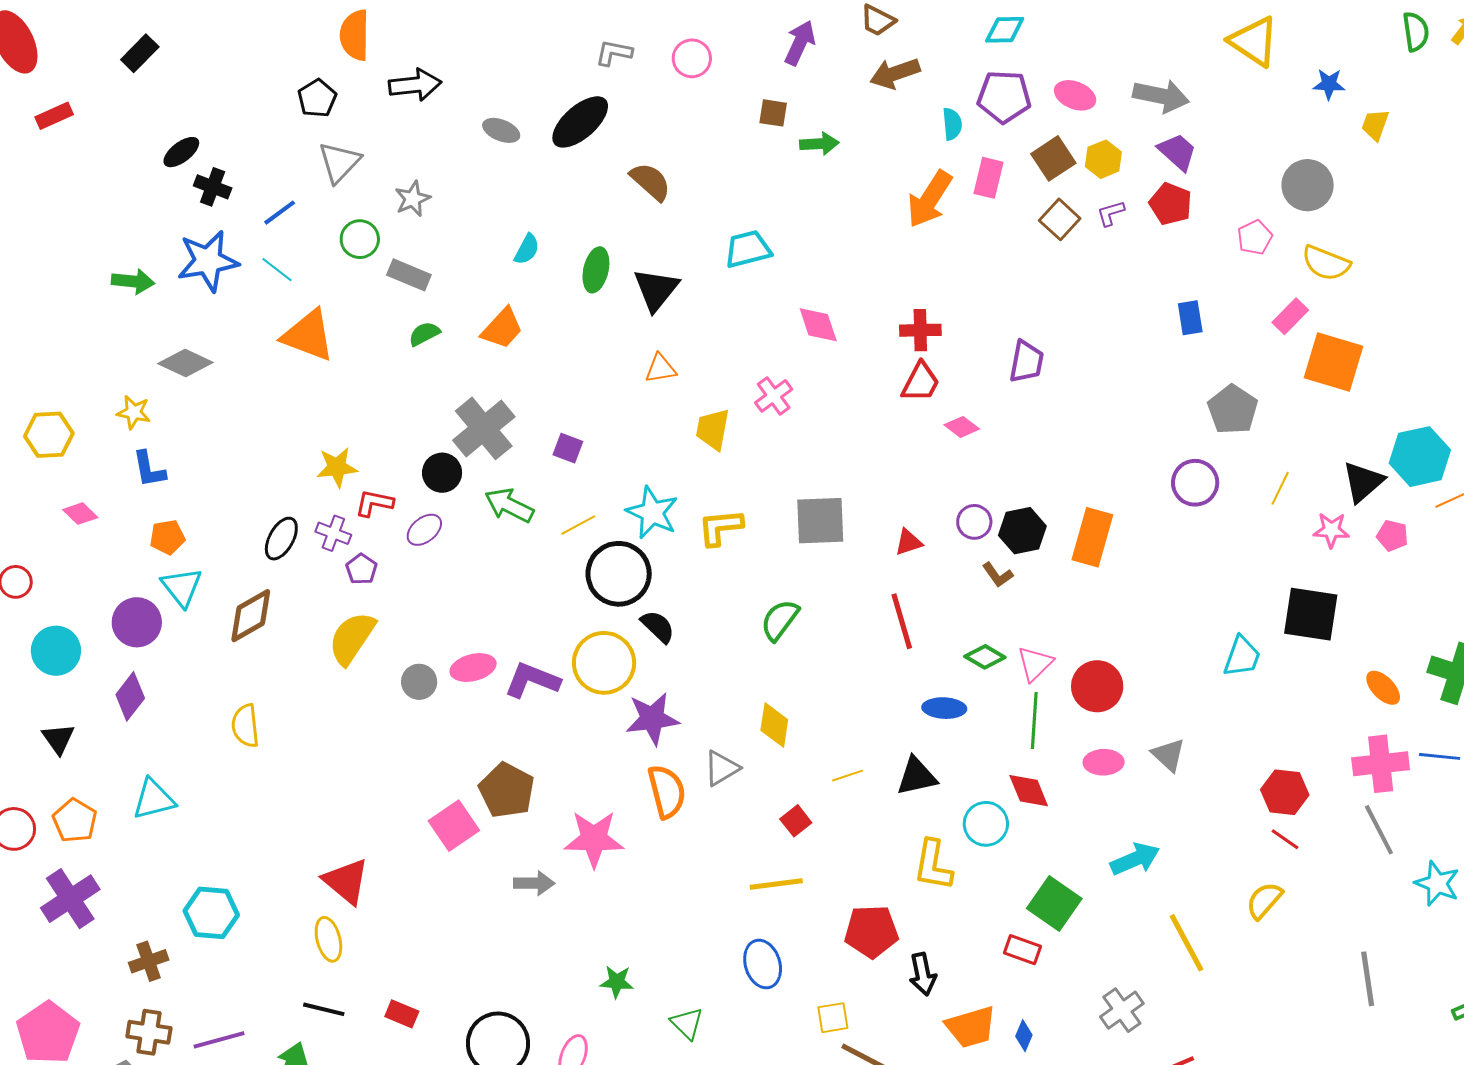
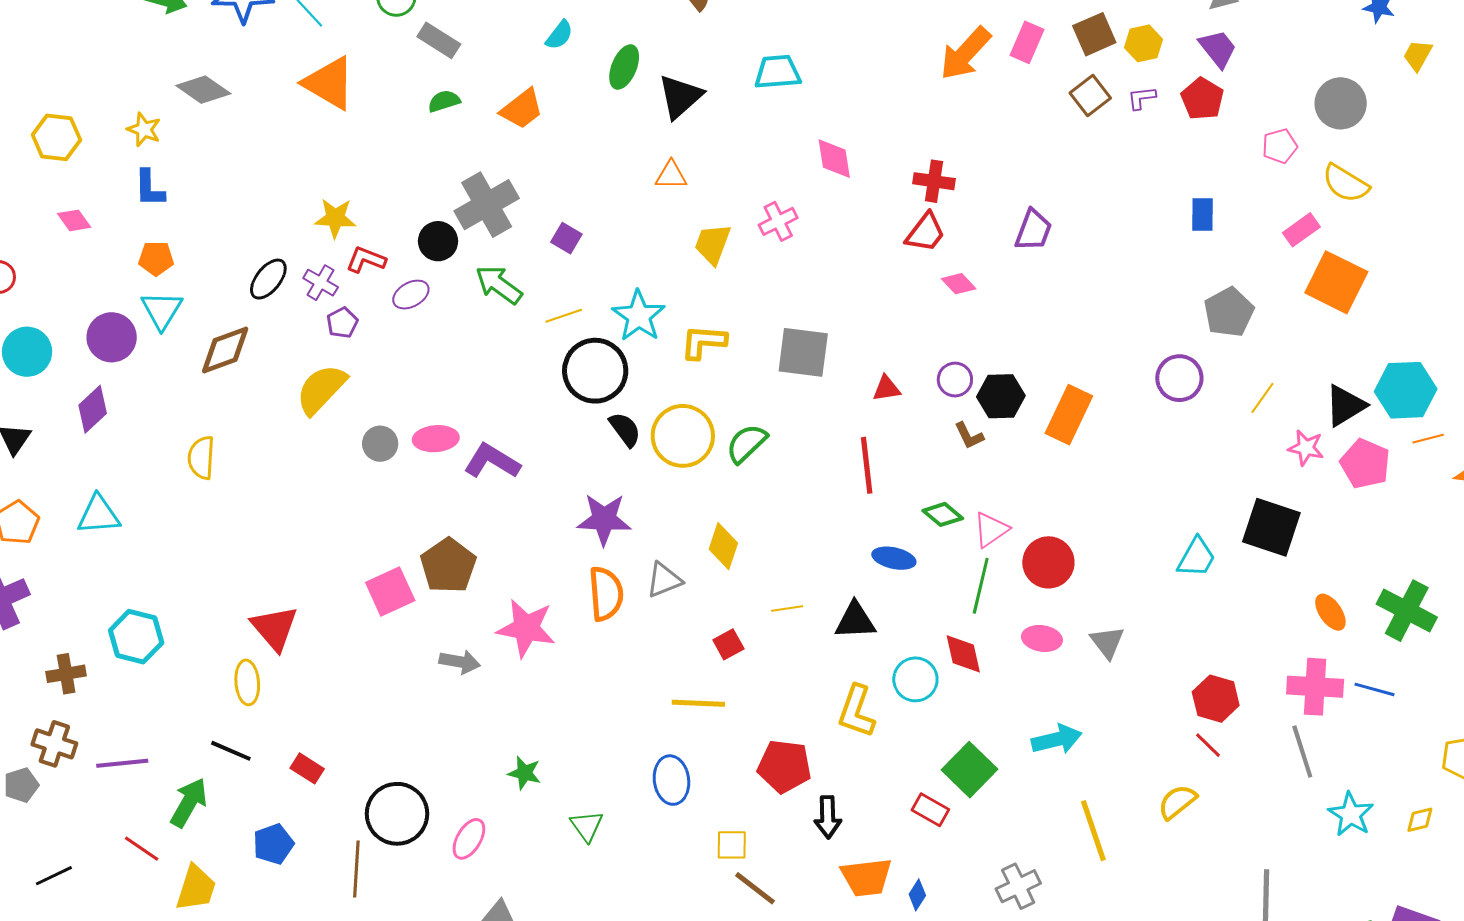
pink pentagon: (1392, 536) -> (1365, 464), size x1.6
yellow circle: (604, 663) -> (683, 436), moved

